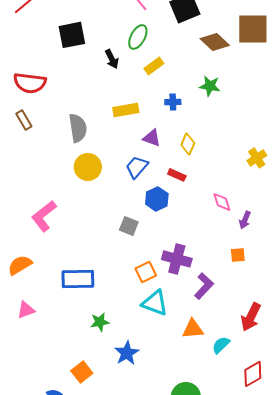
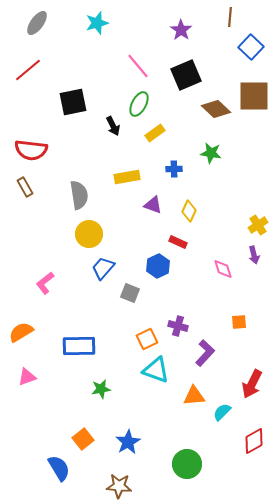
blue trapezoid: (137, 167) -> (103, 268), moved
pink L-shape: (44, 216) -> (45, 283), size x0.7
purple arrow: (245, 220) -> (254, 255), moved, turned -36
purple cross: (177, 259) -> (178, 326), size x0.7
blue star: (127, 353) -> (128, 442), moved

